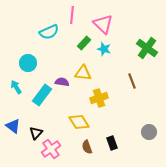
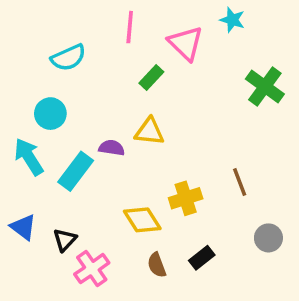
cyan semicircle: (49, 32) -> (68, 58), moved
cyan star: (104, 49) -> (232, 20), moved
brown line: (132, 81) -> (240, 182), moved
cyan arrow: (16, 87) -> (29, 157), size x1.5
yellow cross: (99, 98) -> (186, 198), moved
black rectangle: (112, 143) -> (202, 258), turned 72

